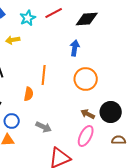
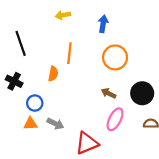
yellow arrow: (13, 40) -> (63, 15), moved
brown arrow: (88, 114) -> (109, 93), moved
gray arrow: (44, 127) -> (55, 124), moved

